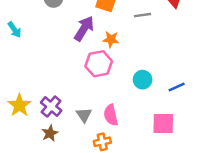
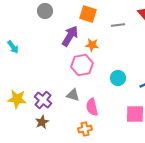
cyan arrow: (15, 30) -> (13, 47), moved
yellow star: (19, 105) -> (17, 99), turned -30
gray triangle: (84, 115) -> (73, 95), moved, turned -40

